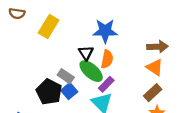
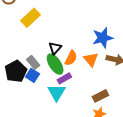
blue star: (105, 31) -> (103, 38), moved, turned -30
orange triangle: (155, 67) -> (91, 59), moved
blue square: (69, 91) -> (32, 75), turned -32

